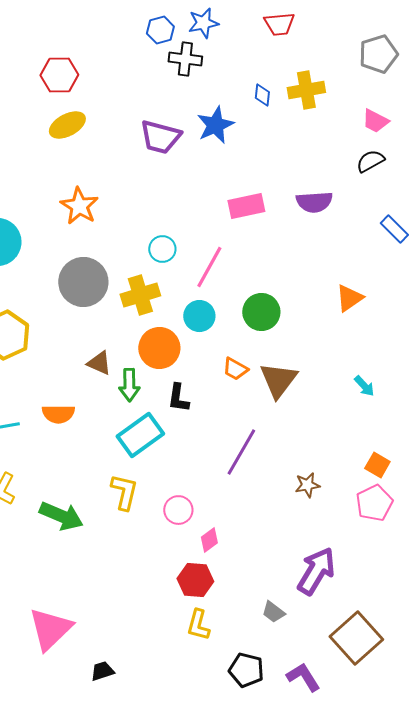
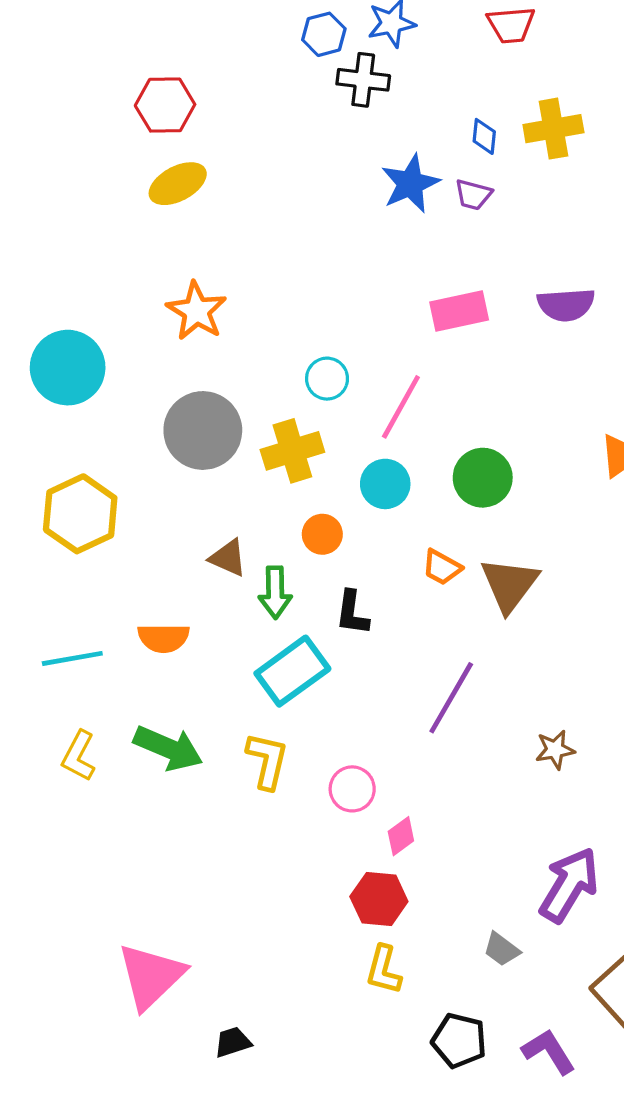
purple trapezoid: (160, 137) -> (473, 195), moved, size x0.6
orange circle: (159, 348) -> (322, 534), size x0.6
green arrow: (61, 516) -> (168, 748), moved

